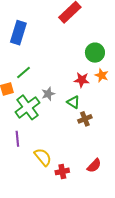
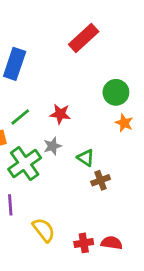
red star: (82, 80) -> (60, 114), moved
red semicircle: (94, 166) -> (112, 243), turned -126
red cross: (62, 171) -> (84, 243), moved

